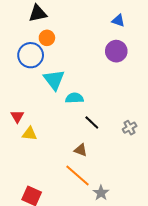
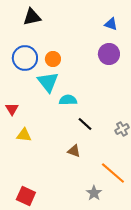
orange circle: (47, 38) -> (53, 59), moved
red triangle: (17, 116) -> (12, 109), moved
orange line: (78, 176) -> (113, 173), moved

